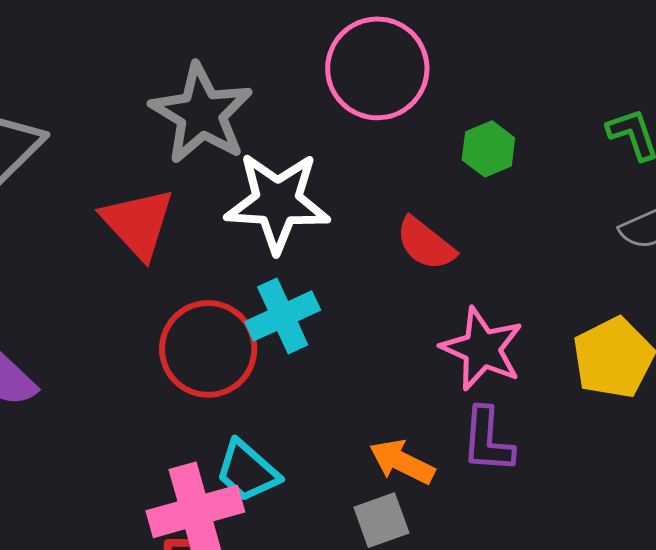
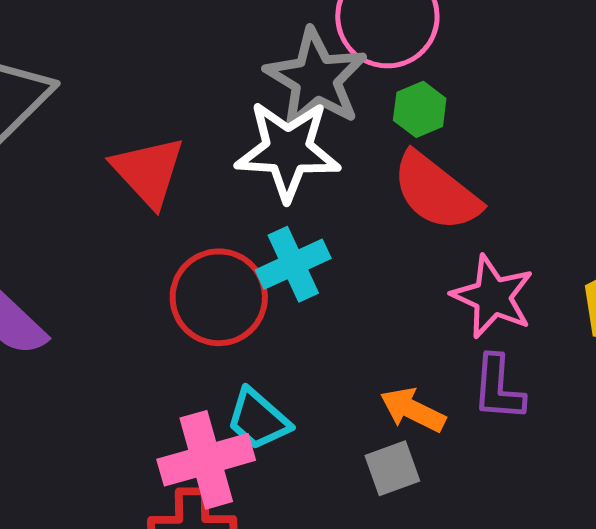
gray star: (201, 114) -> (316, 79), moved
green hexagon: (488, 149) -> (420, 109), moved
red semicircle: (426, 244) -> (436, 192), size x1.5

